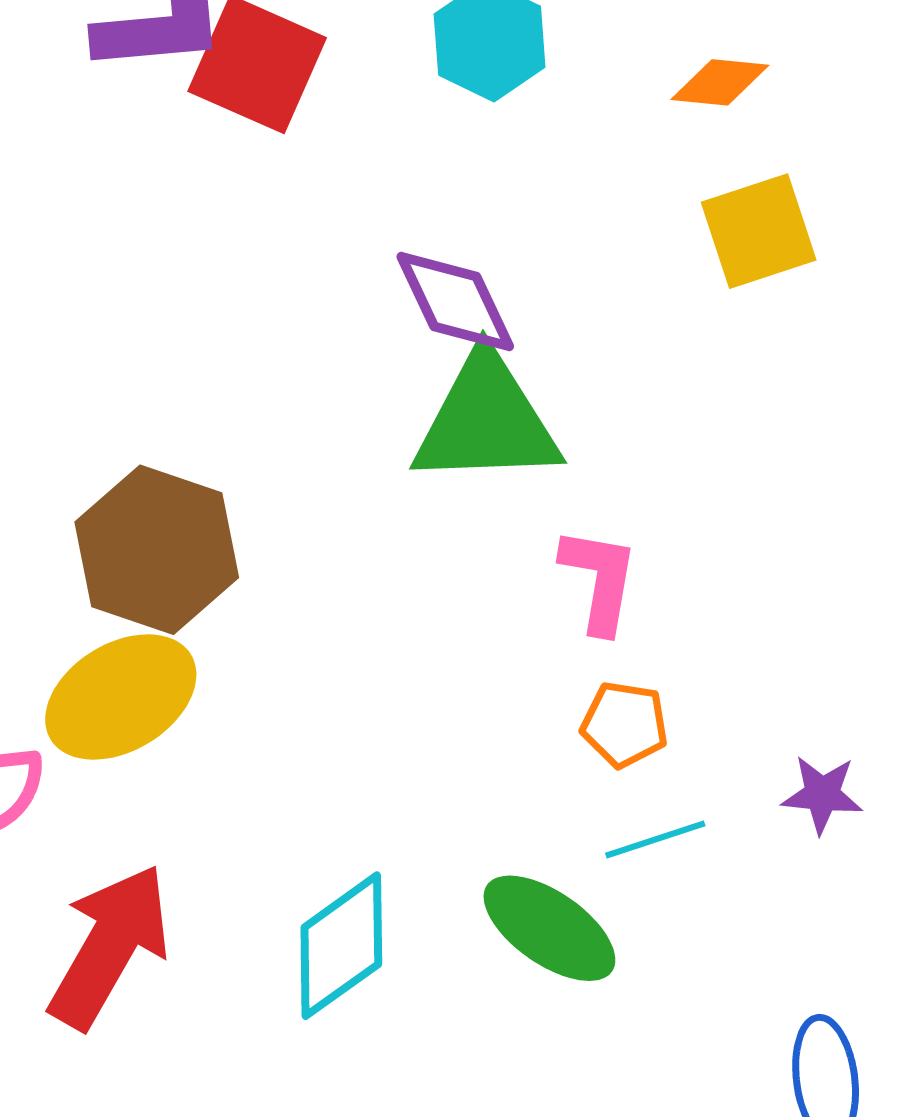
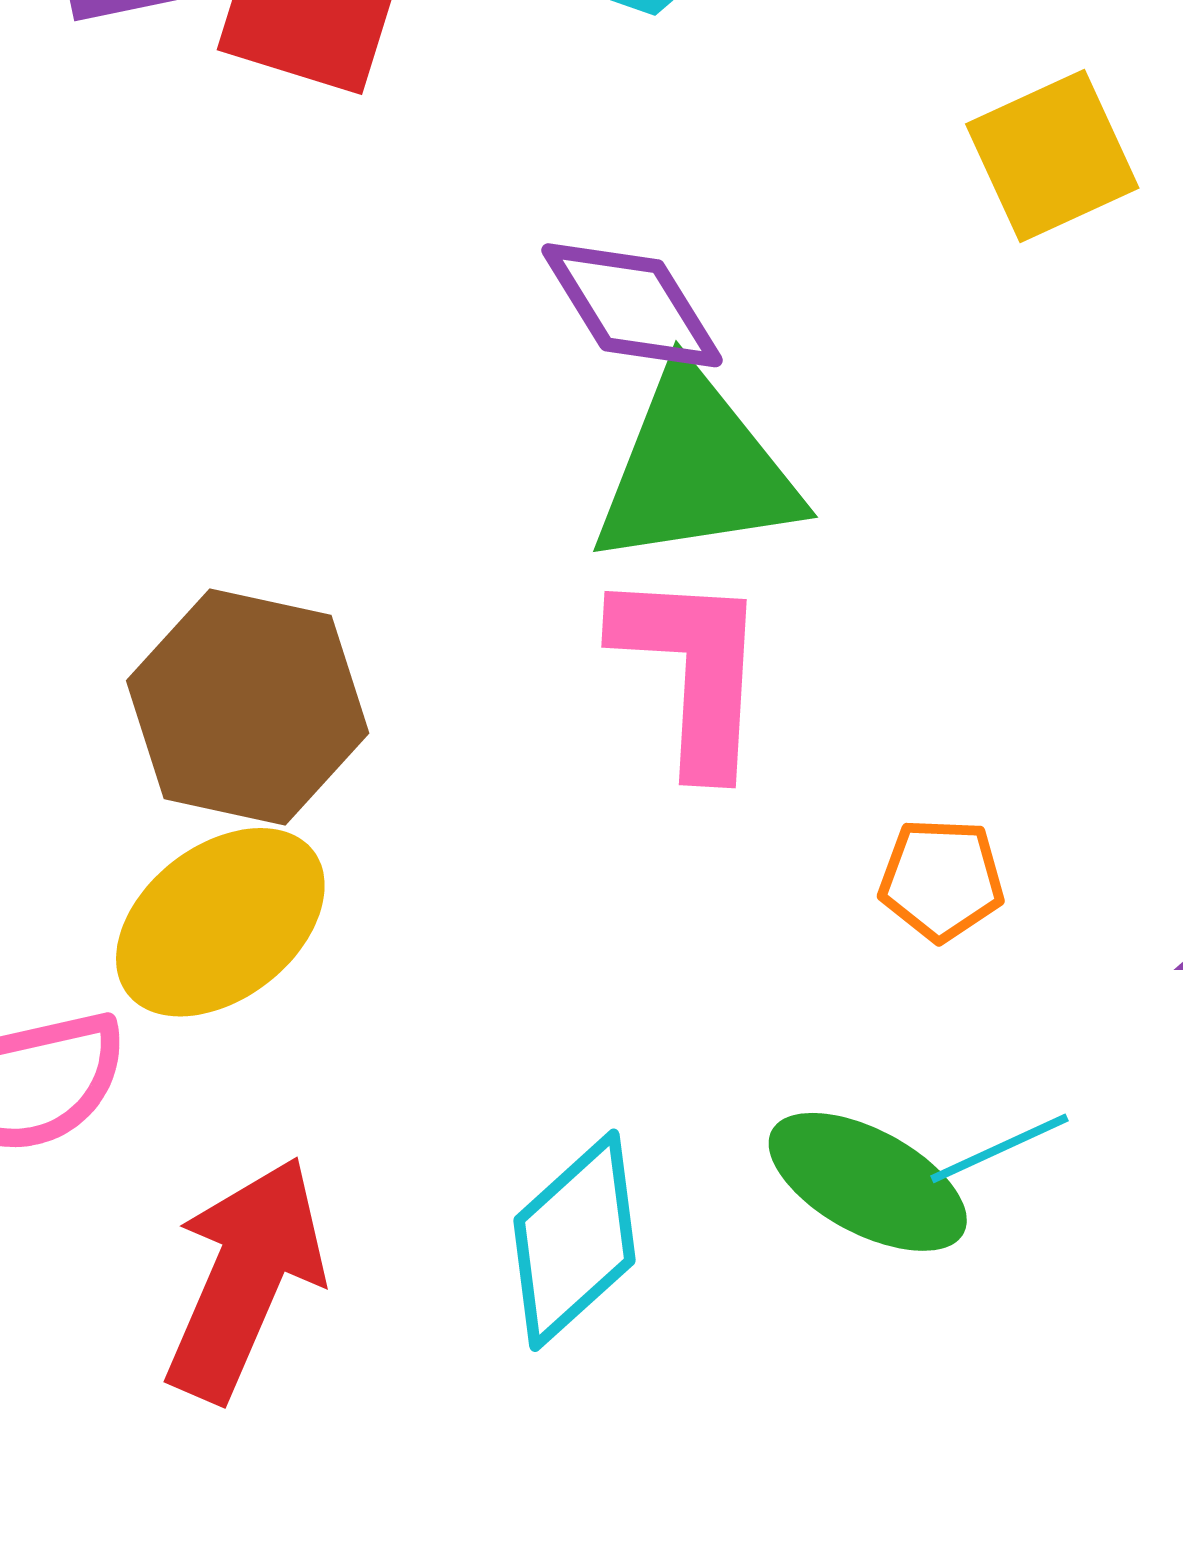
pink L-shape: (599, 580) -> (692, 670), moved, size x1.4
cyan line: (655, 839) -> (999, 1148), moved

